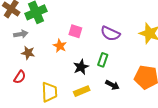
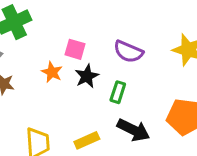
black star: (81, 67) -> (87, 76), moved
black arrow: (112, 85) -> (133, 130), size x1.5

